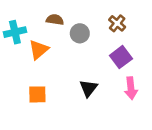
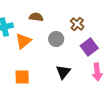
brown cross: (117, 23) -> (77, 24), moved
gray circle: (80, 33) -> (56, 39), moved

